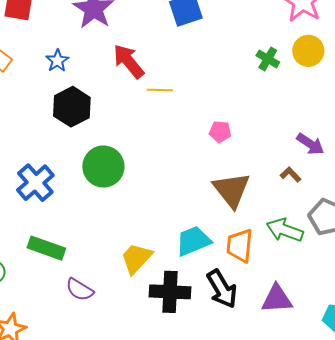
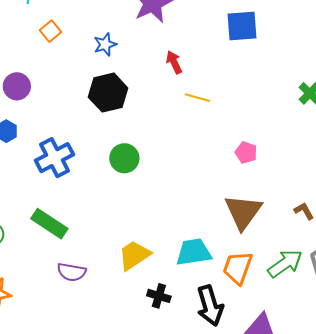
red arrow: (129, 61) -> (174, 62), size x0.6
green circle: (103, 167) -> (124, 158), size x0.7
green arrow: (285, 230) -> (285, 264), turned 111
purple semicircle: (80, 290) -> (72, 272), turned -36
black cross: (170, 292) -> (159, 296), size x0.6

